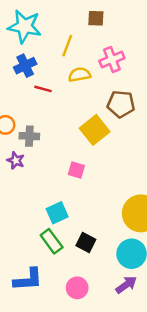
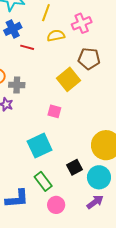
cyan square: (57, 213) -> (40, 146), size x1.4
green rectangle: (52, 241) -> (43, 181), moved
black square: (86, 242) -> (75, 167), moved, turned 35

